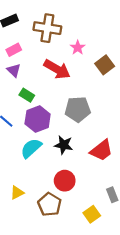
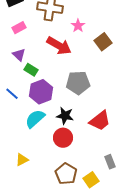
purple triangle: (14, 70) -> (19, 55), moved
red circle: (65, 181) -> (63, 138), moved
brown pentagon: (50, 204) -> (66, 174), moved

